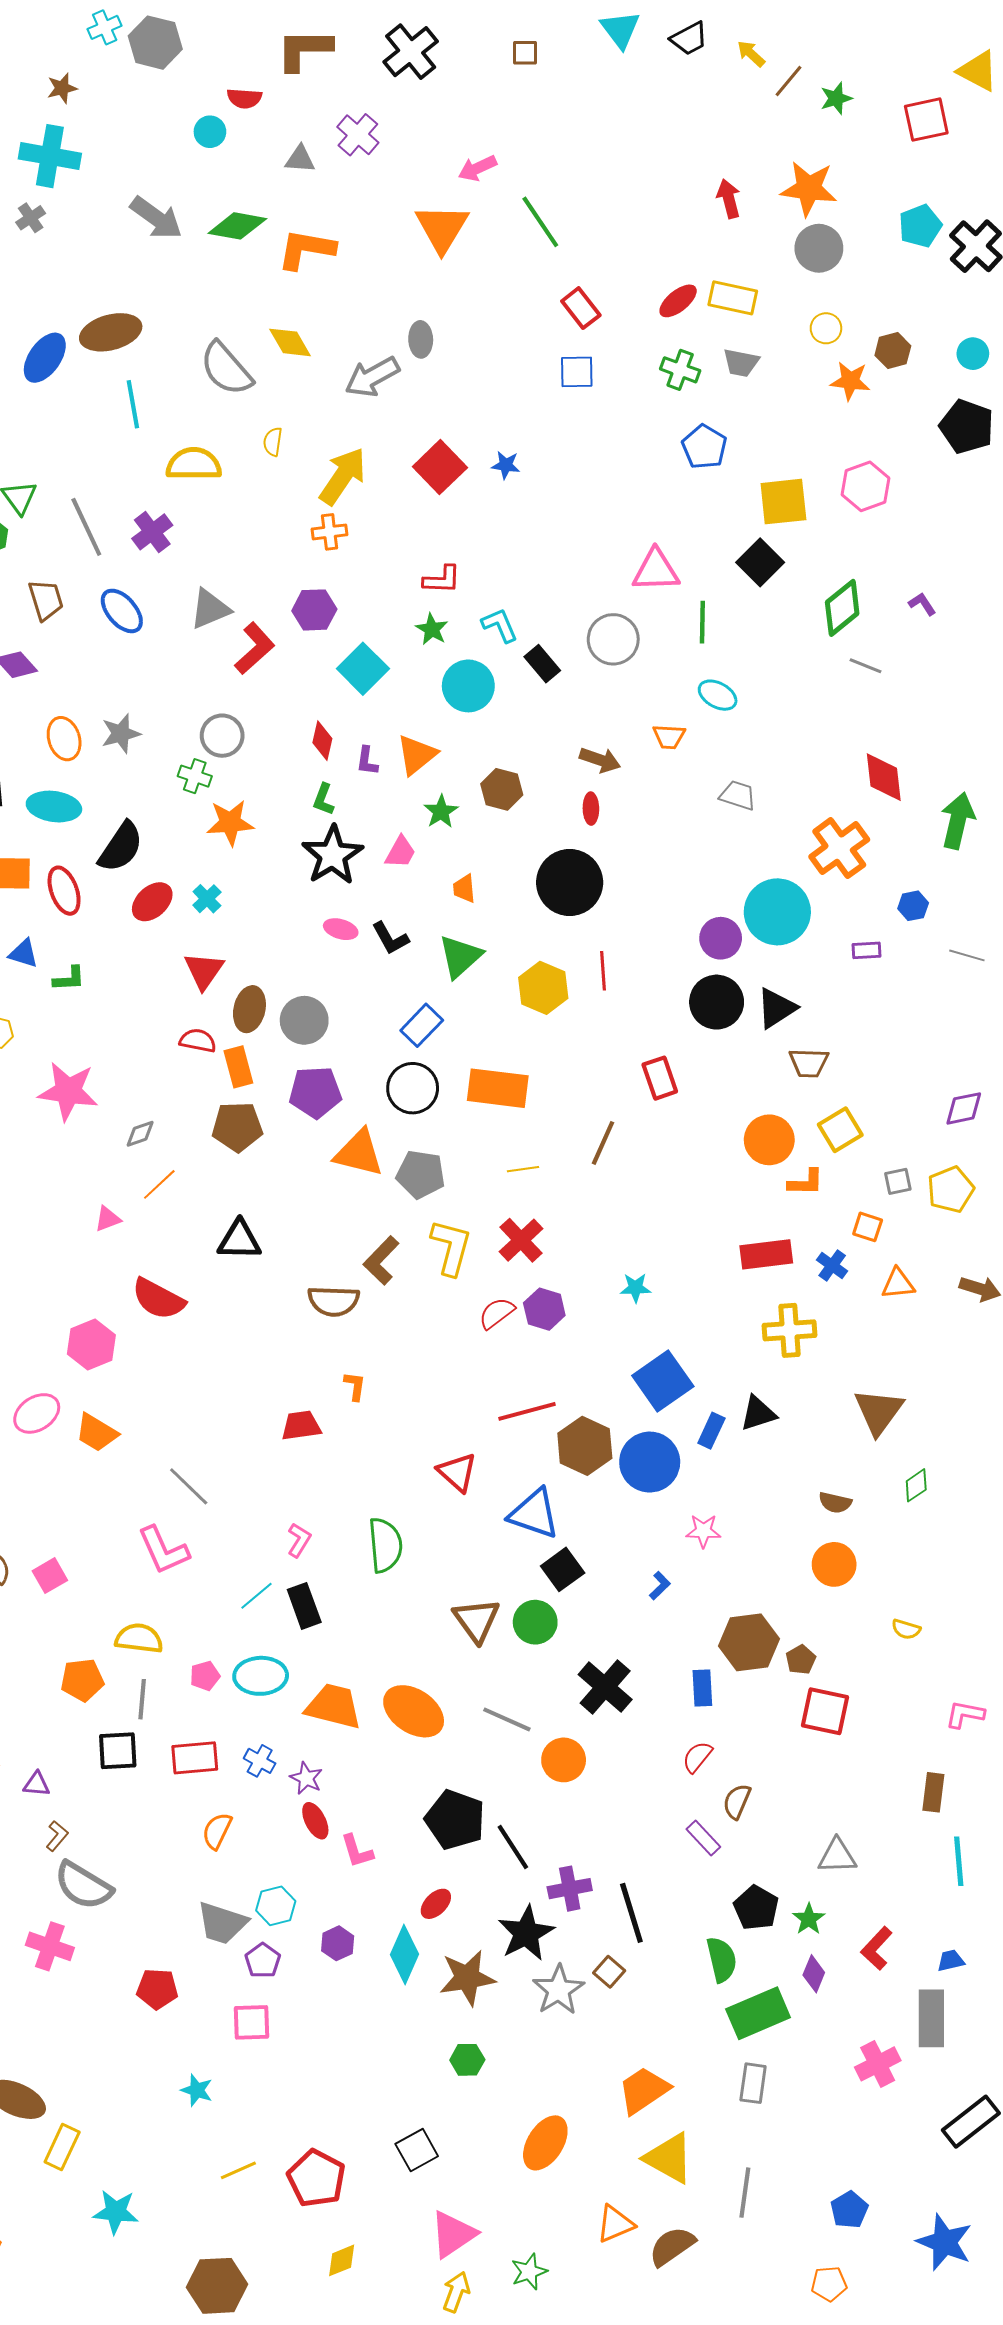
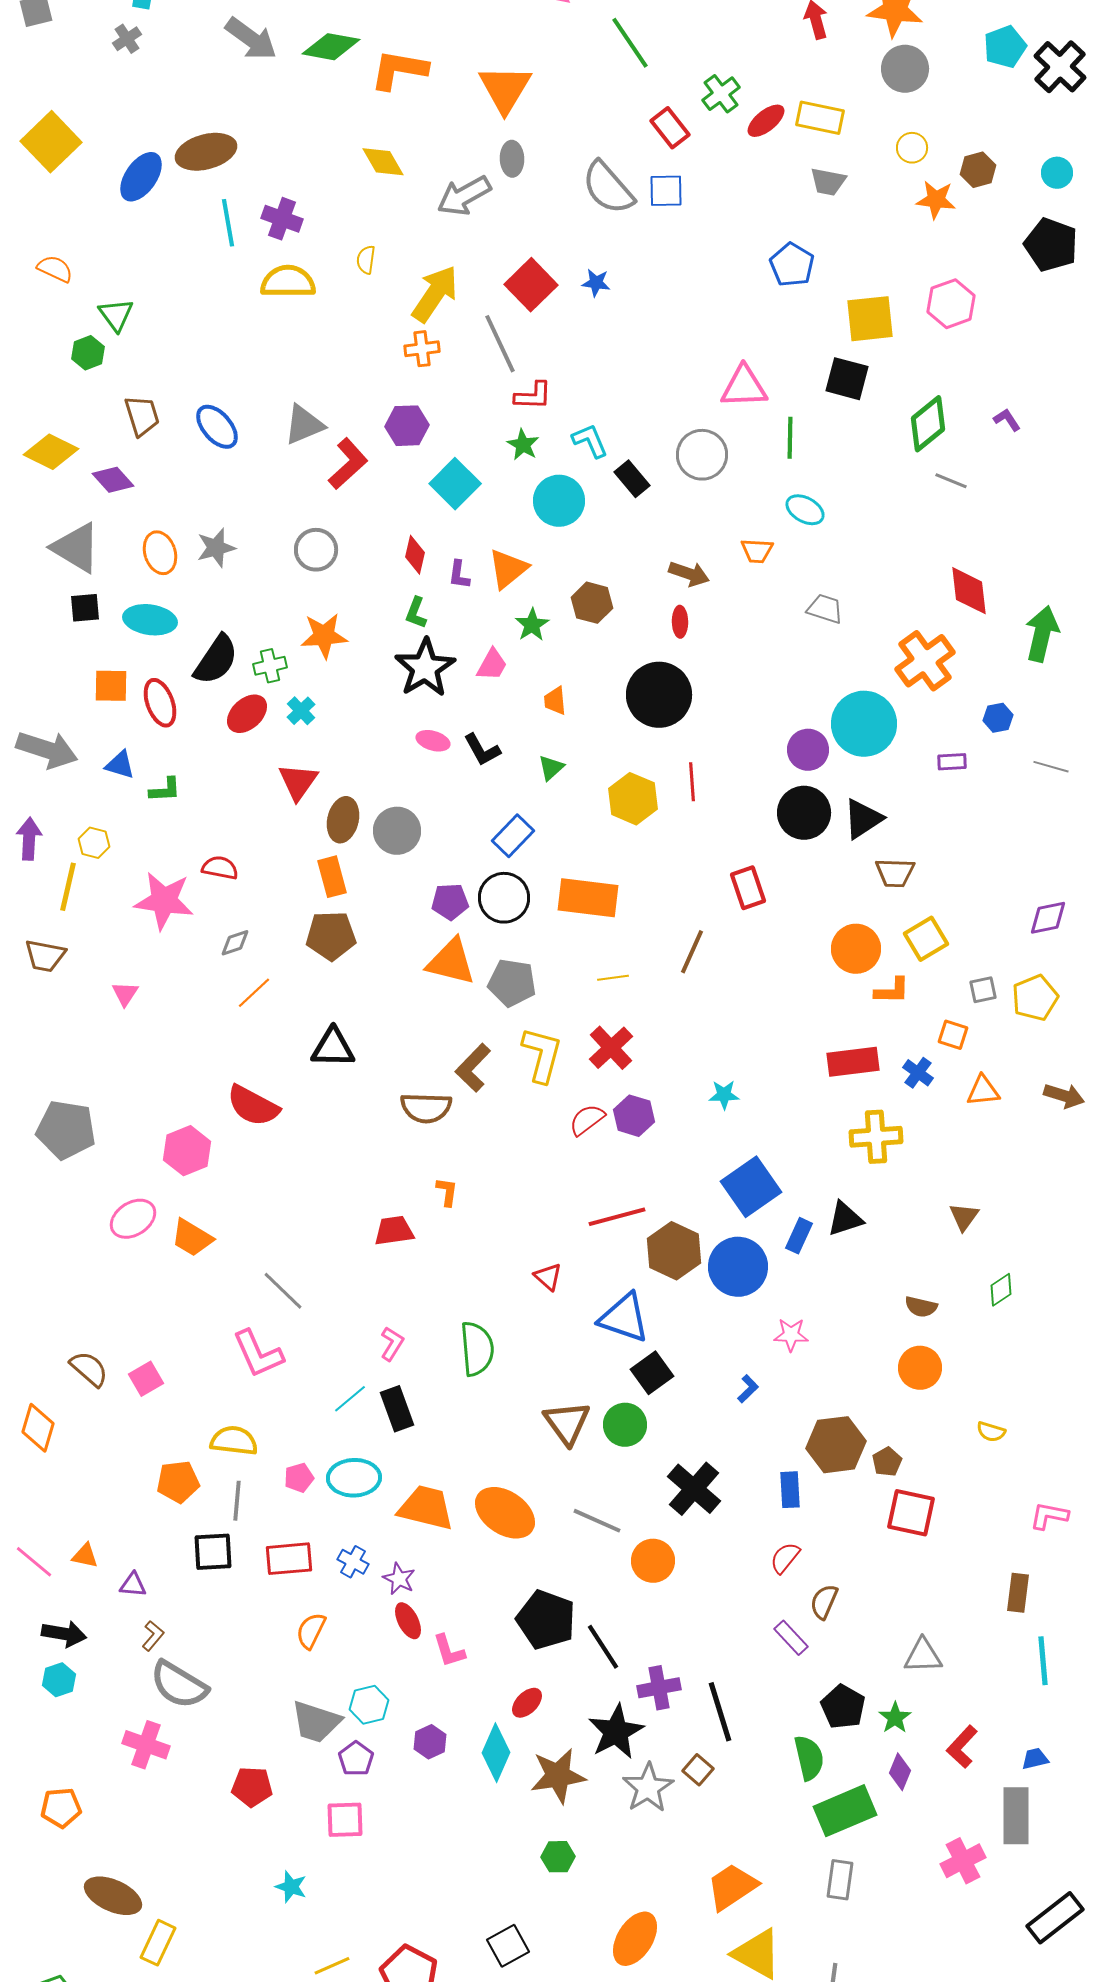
orange triangle: (442, 228) -> (505, 89), moved
gray semicircle: (226, 369) -> (608, 188), moved
green cross: (680, 370) -> (721, 94), moved, turned 33
gray line: (86, 527) -> (500, 344), moved
purple cross: (152, 532) -> (282, 219), moved, turned -33
black square: (760, 562) -> (847, 379), turned -30
green cross: (195, 776) -> (270, 666), moved, turned -32
green triangle: (460, 956) -> (551, 768), size x0.6
red semicircle: (198, 1041) -> (220, 868), moved
purple pentagon: (315, 1092) -> (450, 902), moved, size x0.7
pink triangle: (108, 1219) -> (125, 994), moved, turned -36
brown triangle: (879, 1411) -> (964, 1217), size x0.6
red triangle: (457, 1472) -> (548, 1277), size x0.7

